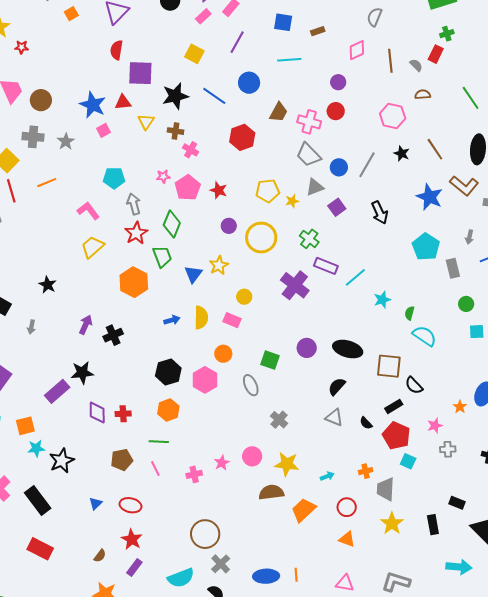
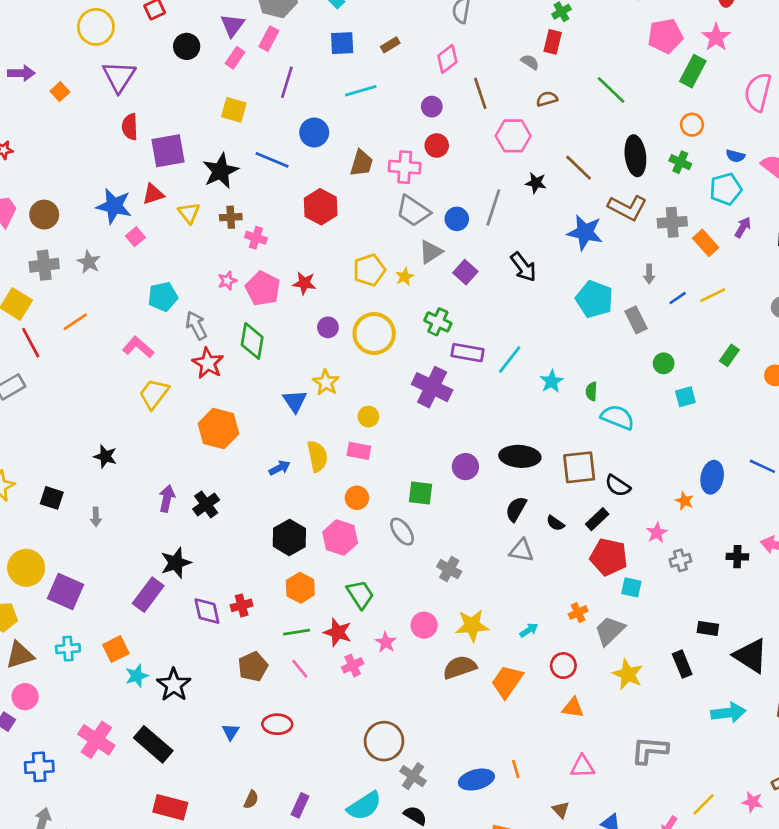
brown line: (390, 61) -> (480, 93), moved
green trapezoid: (162, 257) -> (360, 594), moved
black semicircle: (366, 423) -> (555, 523), moved
gray trapezoid: (386, 489) -> (610, 631), turned 55
red star: (132, 539) -> (338, 632), moved

